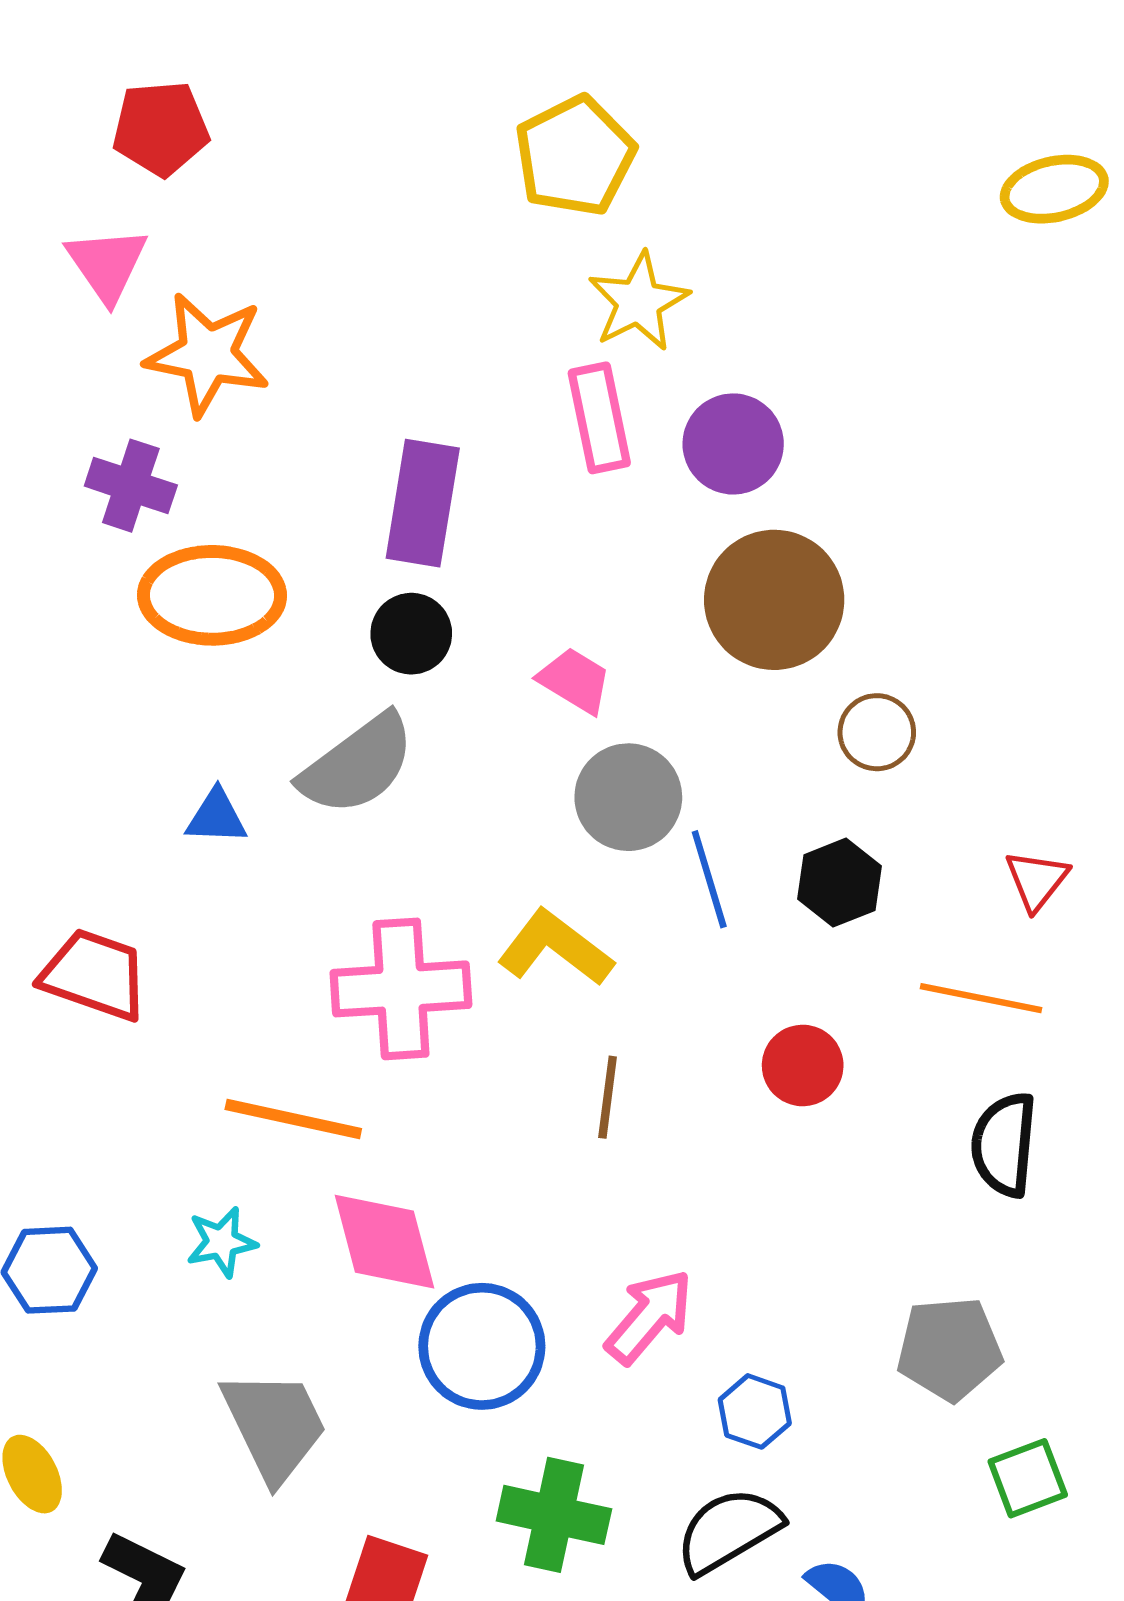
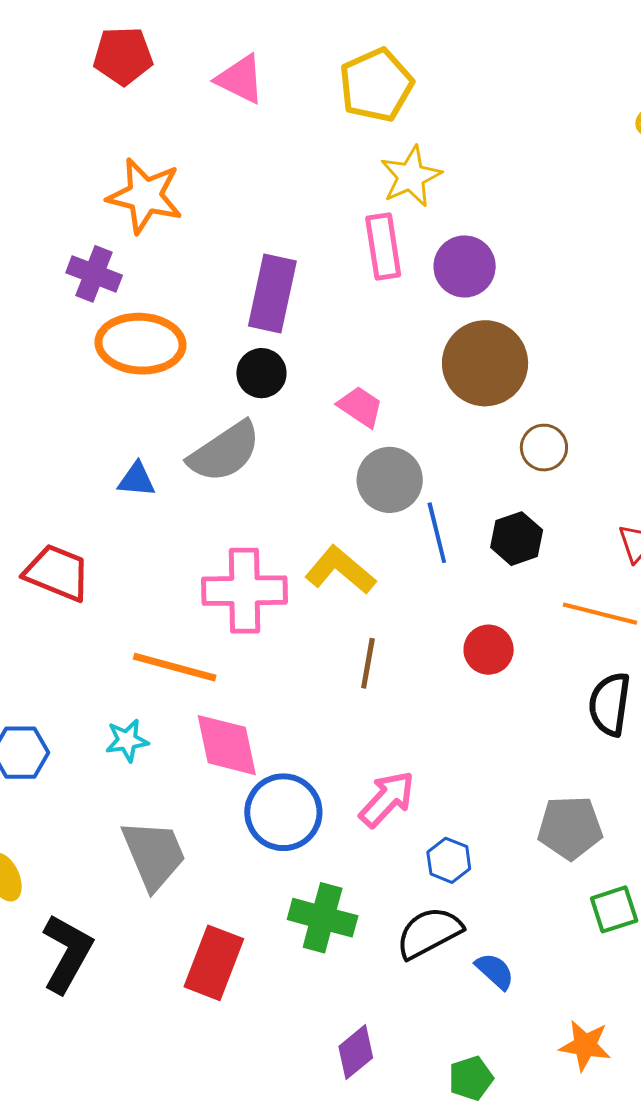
pink triangle: (107, 264) -> (240, 79), moved, turned -32

